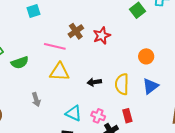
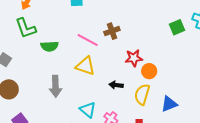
red star: (102, 36) -> (134, 58), moved
orange circle: (146, 56) -> (149, 71), moved
gray arrow: (36, 100) -> (55, 86), size x1.5

